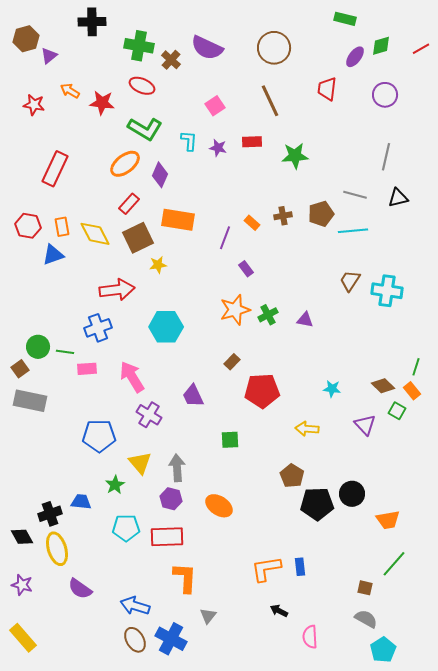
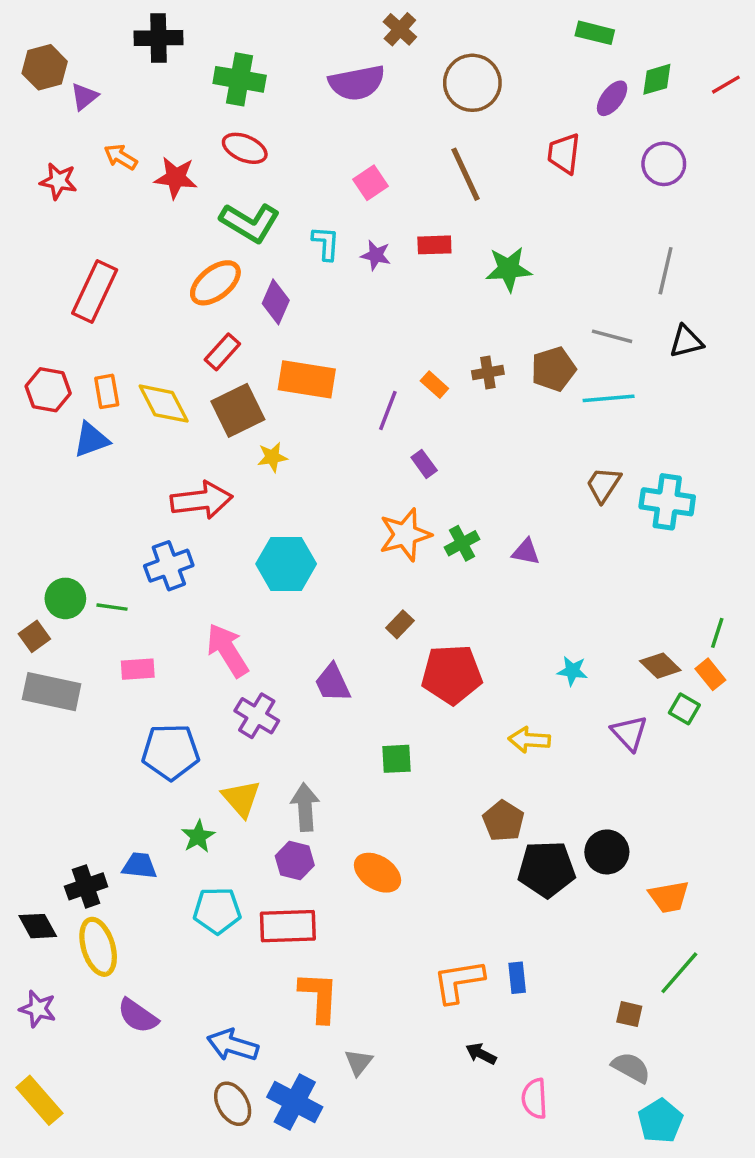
purple semicircle: (207, 48) -> (357, 83), turned -36
brown cross: (171, 60) -> (400, 29), moved
pink rectangle: (87, 369) -> (138, 669), moved

